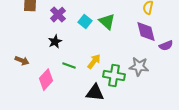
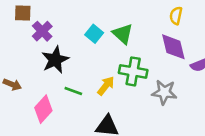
purple cross: (58, 15) -> (42, 31), moved
black star: (55, 42) -> (55, 60), size x1.5
green cross: (114, 76) -> (133, 71), moved

